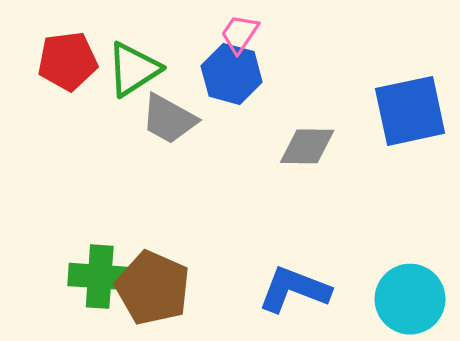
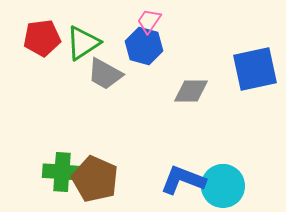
cyan circle: (410, 299) -> (223, 186), moved

